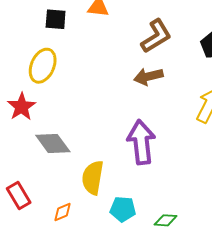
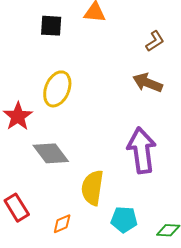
brown L-shape: (156, 36) -> (155, 41), size x0.6
yellow ellipse: (43, 66) -> (57, 89), moved
brown arrow: (148, 76) -> (148, 83), turned 36

